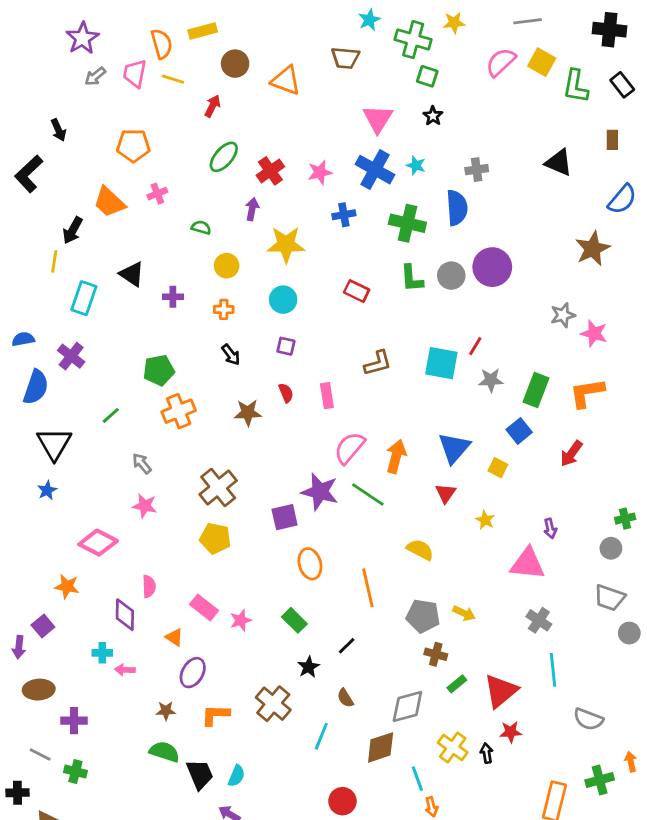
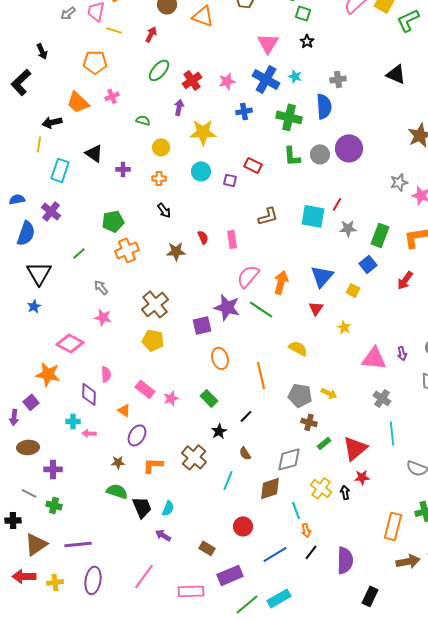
yellow line: (173, 79) -> (114, 30), moved
green L-shape: (576, 86) -> (408, 20), turned 55
black arrow: (73, 230) -> (52, 122), turned 48
purple square: (286, 346) -> (230, 180), moved
purple arrow: (550, 528) -> (402, 353), moved
orange star: (67, 586) -> (48, 374), size x1.4

